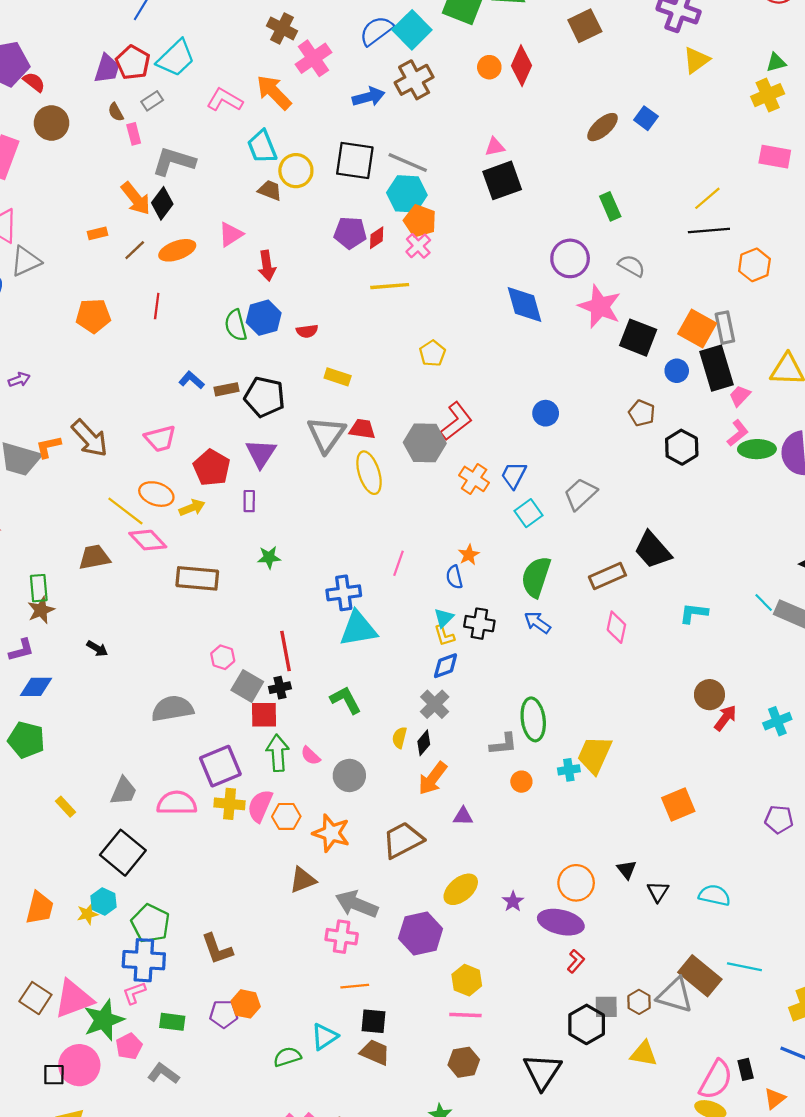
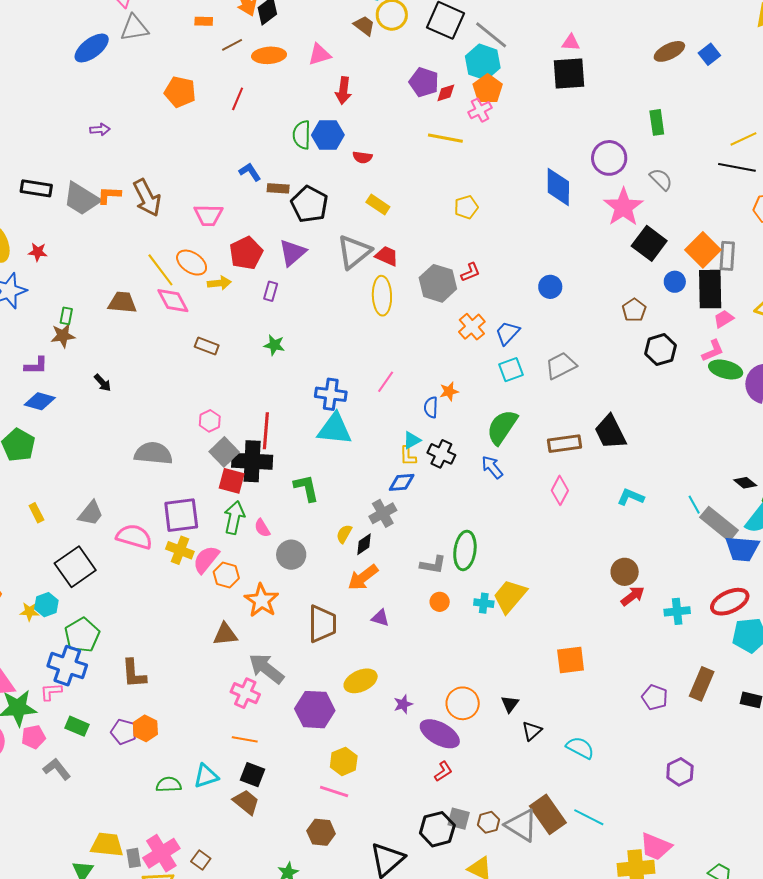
red L-shape: (456, 421) -> (470, 272), size x0.6
brown rectangle: (197, 578) -> (207, 346), size x0.6
green rectangle: (39, 588) -> (66, 316), size x0.7
black cross: (280, 688) -> (252, 461), size x2.0
brown trapezoid: (403, 840) -> (322, 624), turned 102

